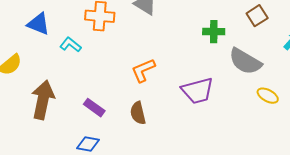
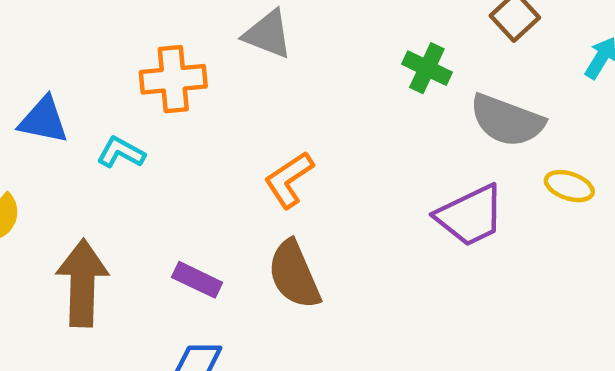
green cross: (214, 32) -> (427, 68), turned 35
purple trapezoid: (198, 91) -> (470, 216), moved
brown semicircle: (138, 113) -> (294, 275), size x1.4

